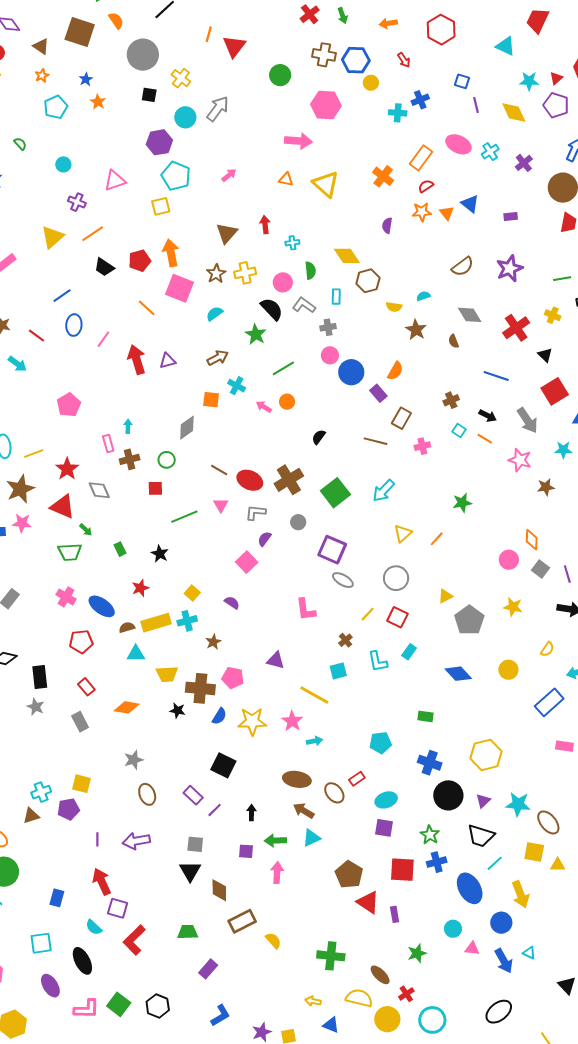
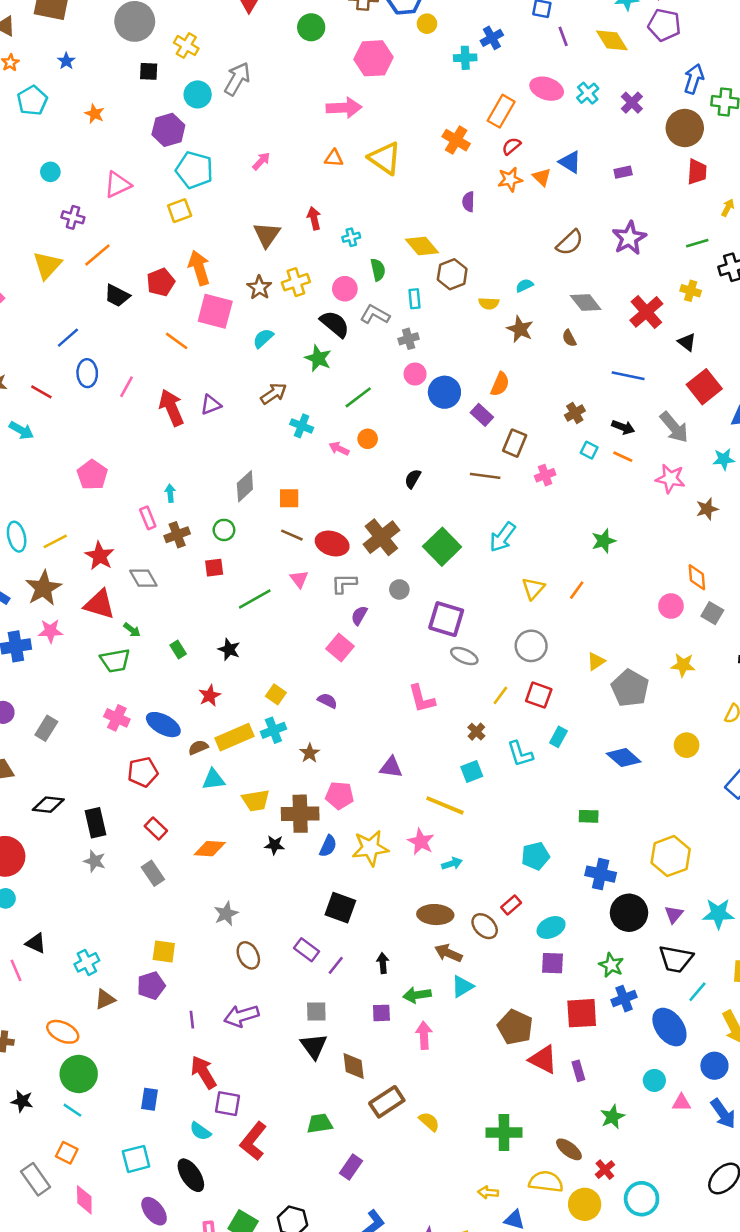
orange star: (98, 102) -> (94, 114), moved
orange square: (211, 400) -> (289, 498), moved
cyan cross: (41, 792) -> (87, 962), moved

